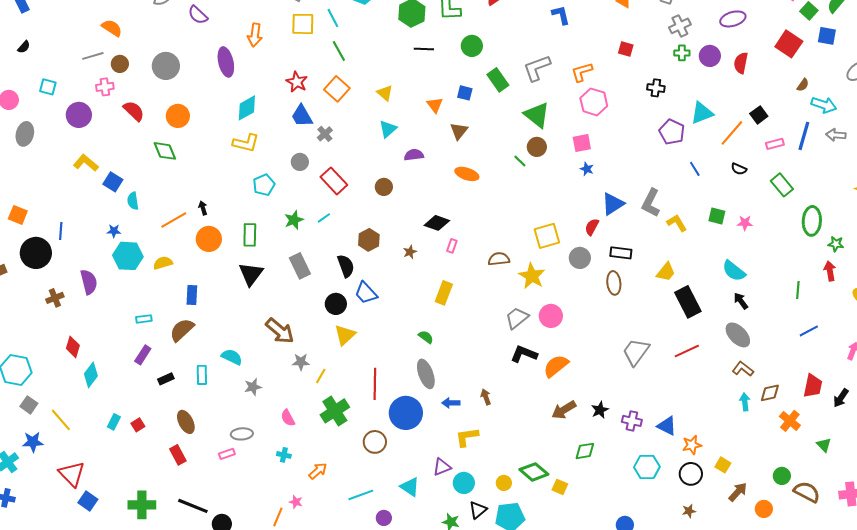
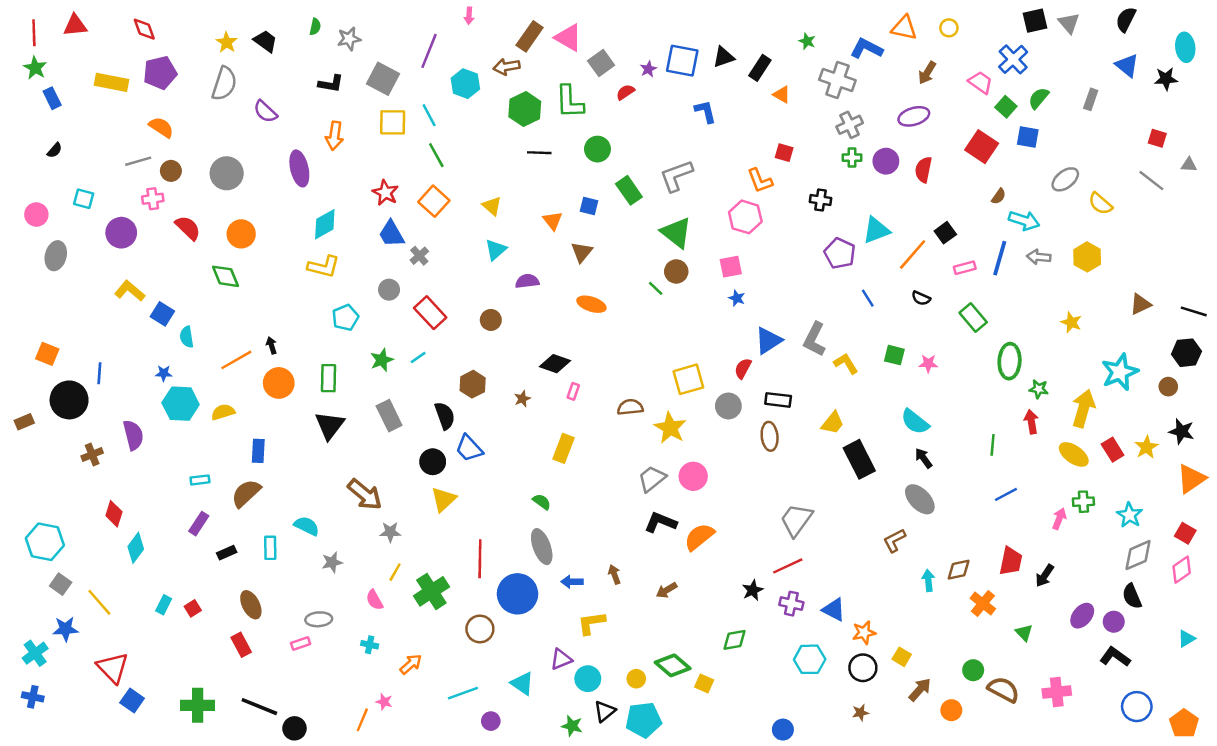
orange L-shape: (582, 72) -> (760, 181), moved, turned -95
red line: (687, 351) -> (788, 566), moved
brown L-shape: (743, 369) -> (894, 541), moved, turned -65
yellow line: (321, 376) -> (395, 572), moved
brown arrow: (564, 410) -> (667, 590), moved, size x0.7

